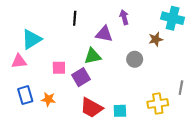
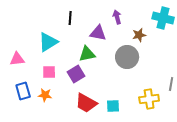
cyan triangle: (32, 39) -> (48, 42), moved
brown star: (156, 39) -> (139, 35), moved
gray circle: (135, 59) -> (127, 57), size x1.5
pink square: (59, 68) -> (49, 72), moved

